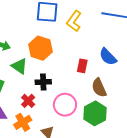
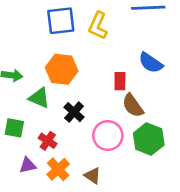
black cross: (43, 82) -> (74, 112), turned -35
brown semicircle: (99, 88) -> (133, 106), moved
red cross: (28, 101) -> (48, 141), moved

